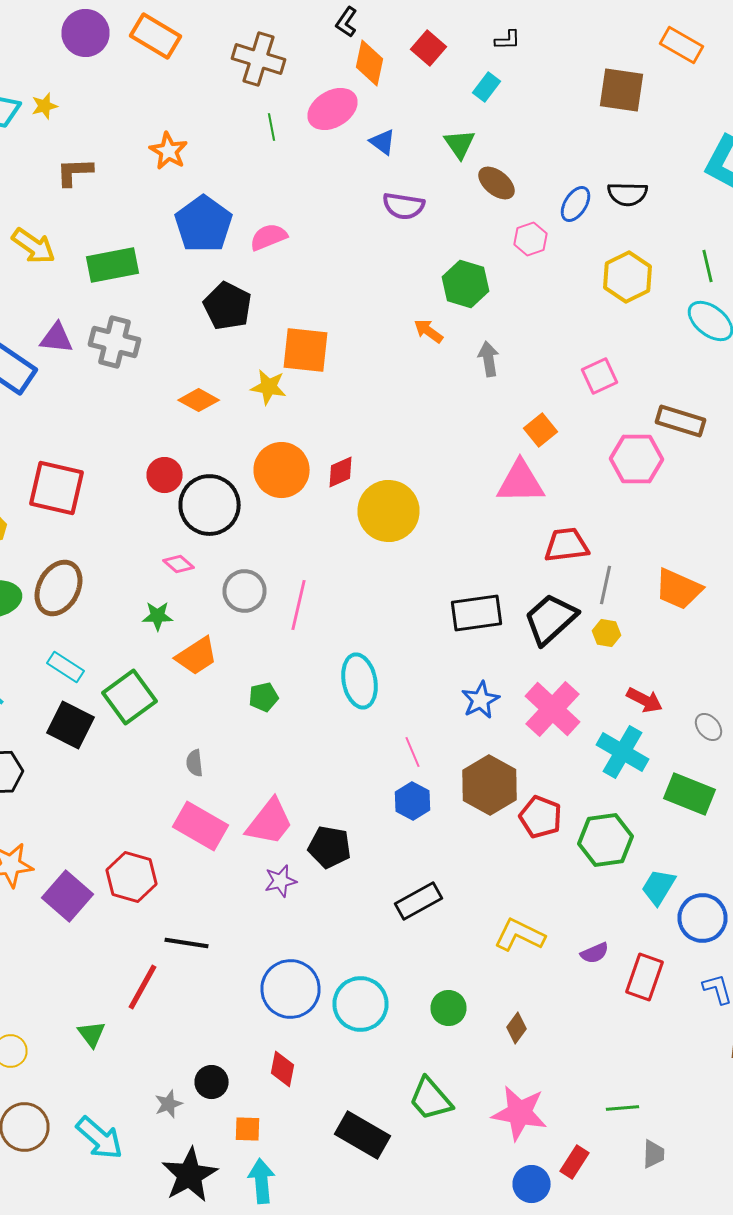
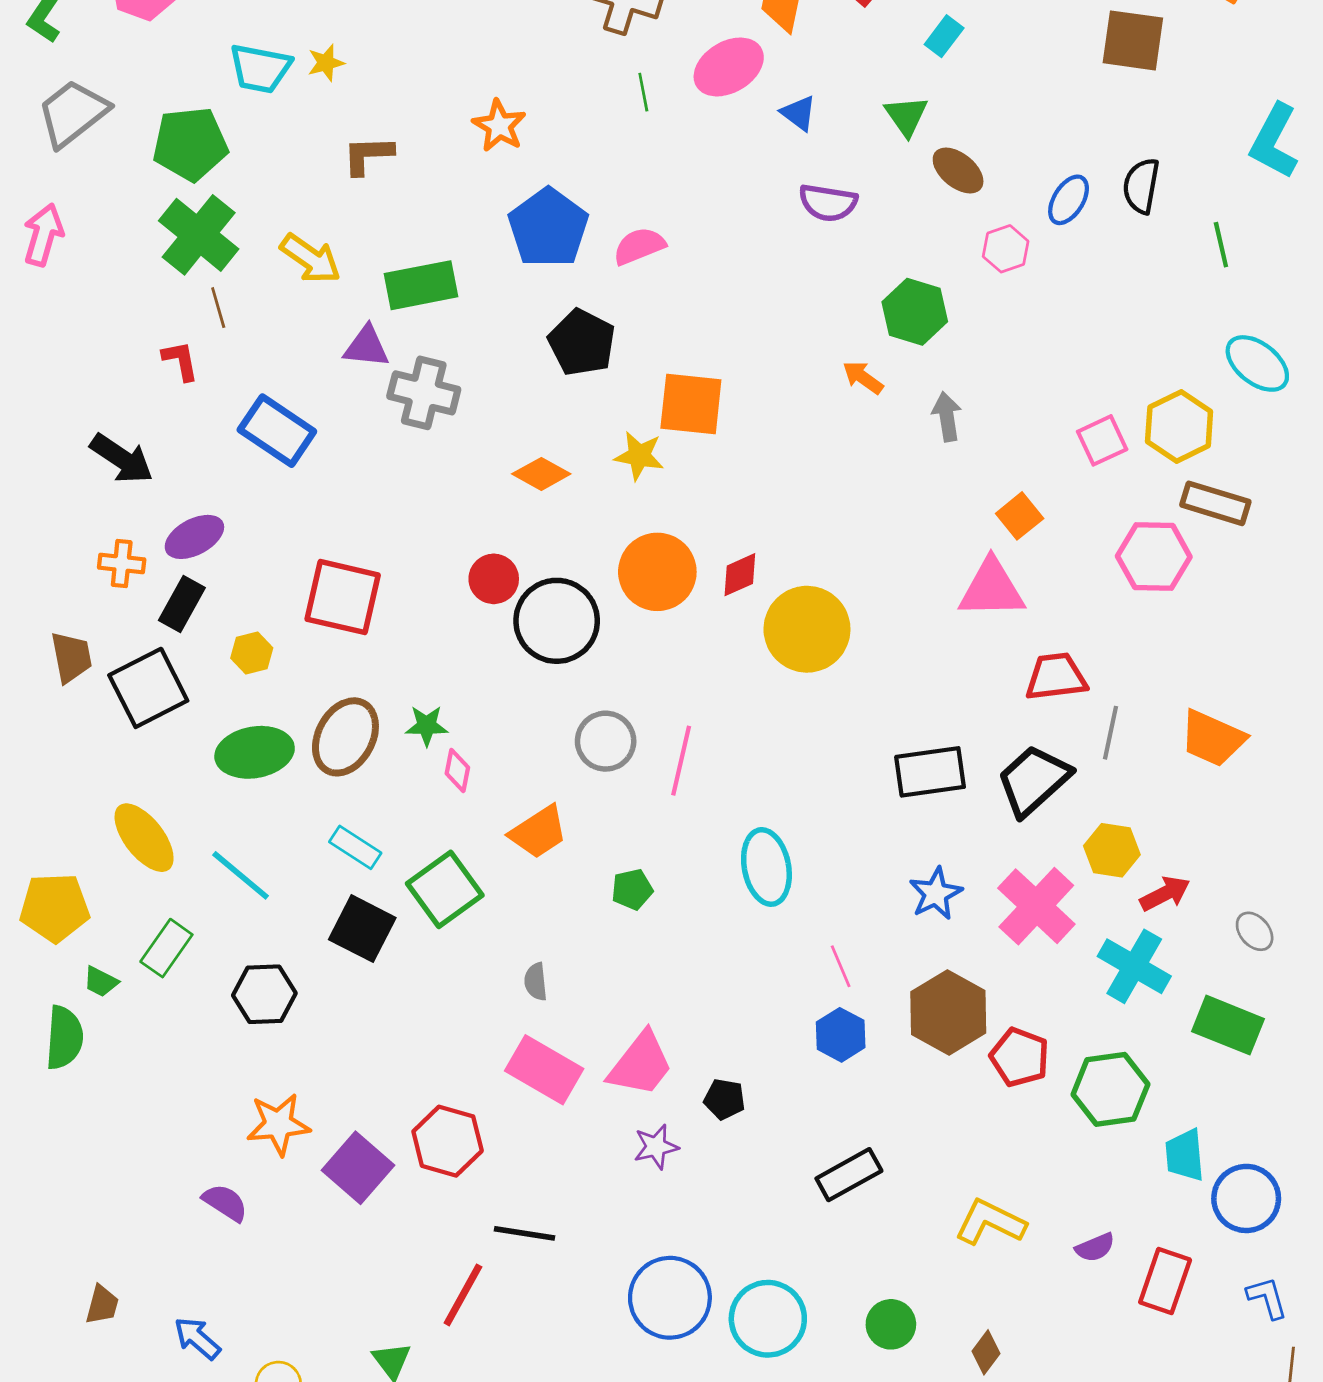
black semicircle: (628, 194) -> (1141, 186), turned 99
green line: (708, 266) -> (1221, 245), moved
yellow hexagon: (628, 277) -> (1179, 426), moved
purple triangle: (56, 338) -> (366, 347), moved
pink diamond: (178, 564) -> (457, 770), moved, turned 60
green star: (158, 616) -> (427, 726), moved
yellow hexagon: (606, 633) -> (1112, 850), moved, size x1.4
red arrow: (644, 700) -> (1165, 894), turned -54
black pentagon: (330, 847) -> (724, 1099), size x0.7
cyan trapezoid: (658, 887) -> (1185, 1155), turned -36

